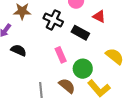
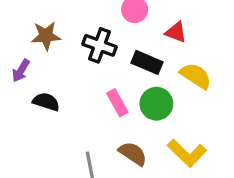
yellow semicircle: (115, 56) -> (196, 76), moved
green circle: (83, 69) -> (156, 104), moved

